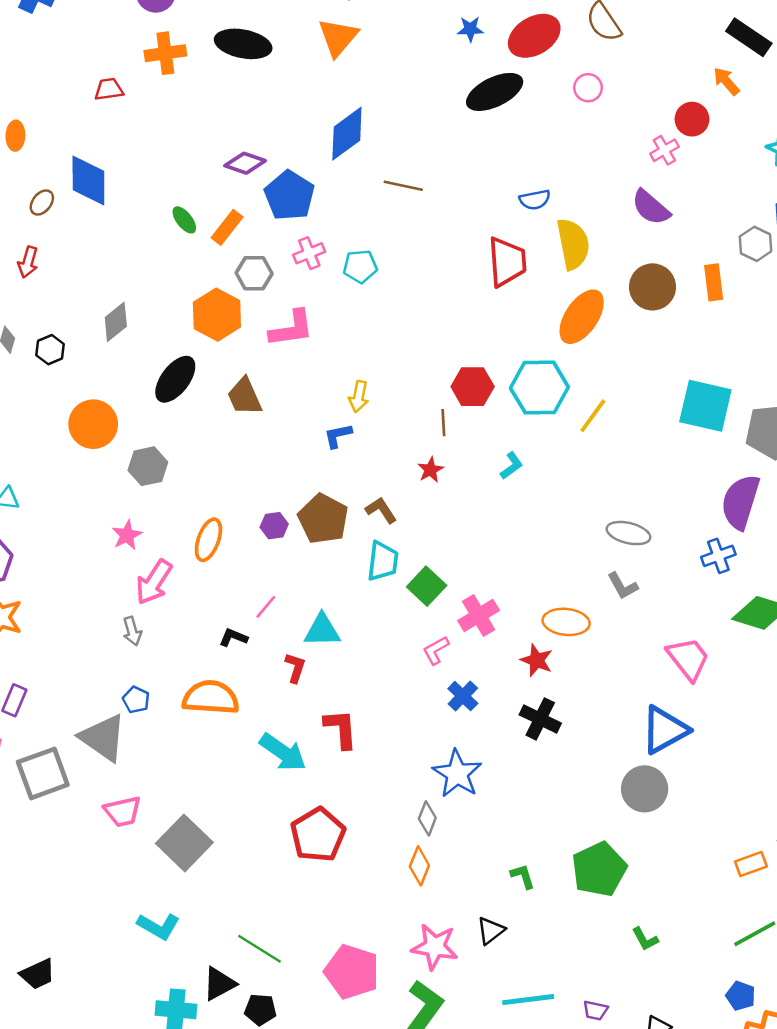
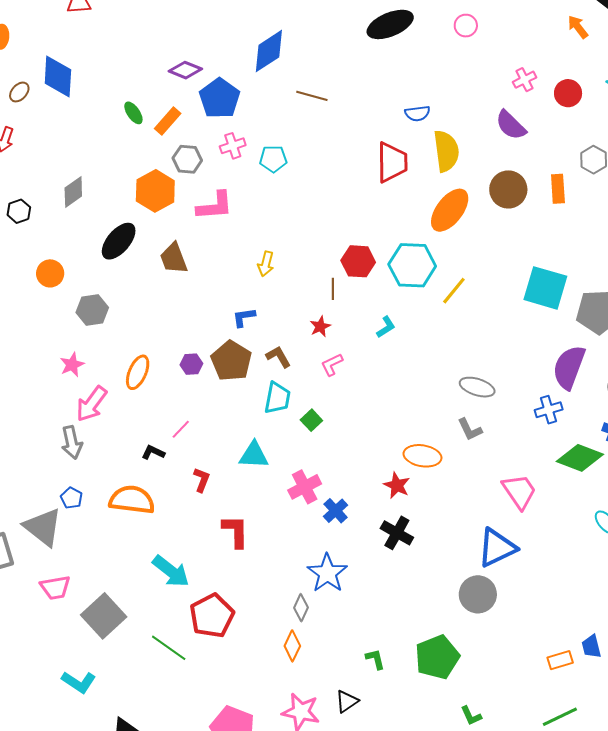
red circle: (692, 119) -> (568, 93), moved
orange circle: (93, 424) -> (50, 273), size x0.7
blue L-shape: (338, 436) -> (244, 317), moved
green square: (427, 586) -> (311, 420), size x0.7
pink cross: (479, 615) -> (305, 487), moved
cyan triangle: (322, 630) -> (254, 455), moved
gray arrow: (132, 631) -> (72, 442), size x1.4
pink L-shape: (436, 650) -> (332, 365), moved
cyan arrow: (283, 752) -> (171, 571), moved
green line: (260, 949) -> (169, 648), moved

